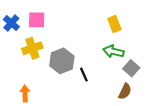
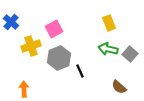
pink square: (37, 20) -> (54, 29), moved, turned -30
gray square: (131, 68) -> (130, 54), moved
brown semicircle: (125, 91) -> (119, 87), turned 105

